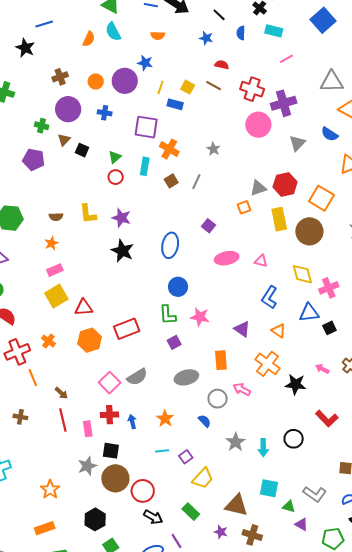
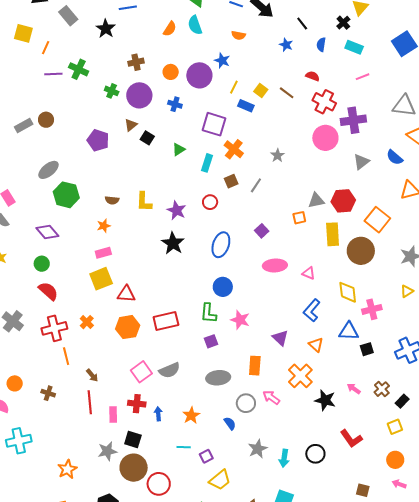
red semicircle: (222, 65) -> (313, 76), moved
green cross: (42, 126) -> (112, 91), moved
red circle: (116, 177) -> (210, 202), moved

